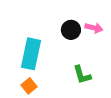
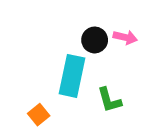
cyan rectangle: (31, 54) -> (72, 76), moved

